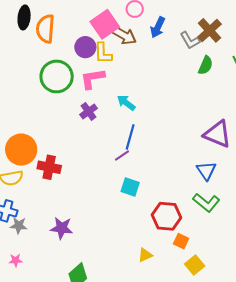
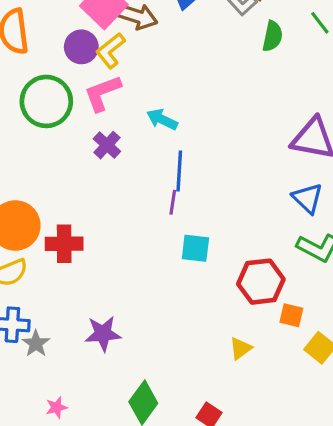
yellow L-shape: (103, 53) -> (111, 51), turned 65
purple line: (122, 156) -> (173, 202), turned -35
gray star: (19, 226) -> (36, 344), turned -30
pink star: (16, 260) -> (56, 407), moved

